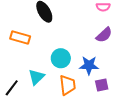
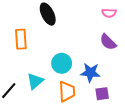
purple semicircle: (104, 35) -> (108, 42), turned 84
orange rectangle: (20, 38) -> (21, 39), turned 66

